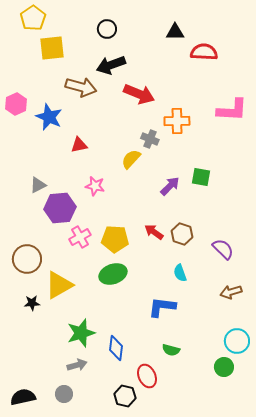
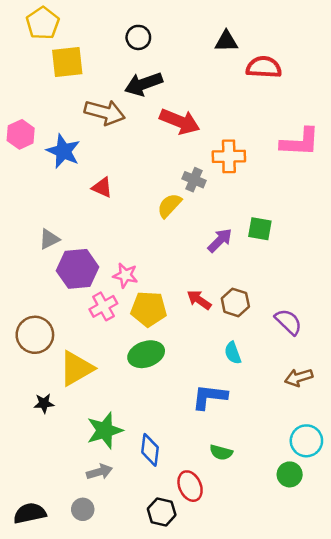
red triangle: (79, 145) -> (102, 187), turned 36
pink star: (95, 186) -> (125, 275), moved
black star: (32, 303) -> (44, 403), moved

